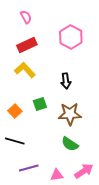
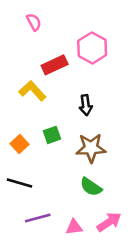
red rectangle: (27, 45) -> (55, 65), moved

